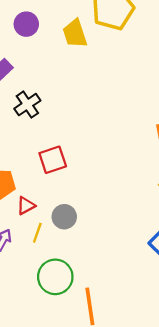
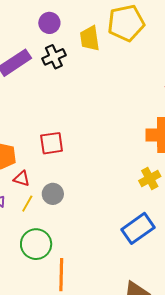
black cross: (27, 105) -> (54, 57), moved
red triangle: (26, 206) -> (22, 179), turned 36

